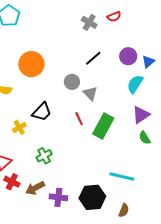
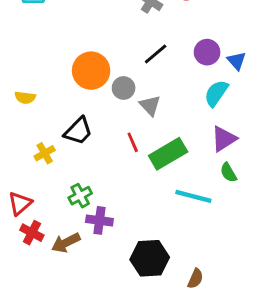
blue triangle: (148, 62) -> (236, 61), turned -32
orange circle: (31, 64) -> (91, 71), moved
green rectangle: (103, 126) -> (168, 154), turned 30
cyan line: (122, 176) -> (193, 196), moved
purple cross: (58, 197) -> (99, 220), moved

